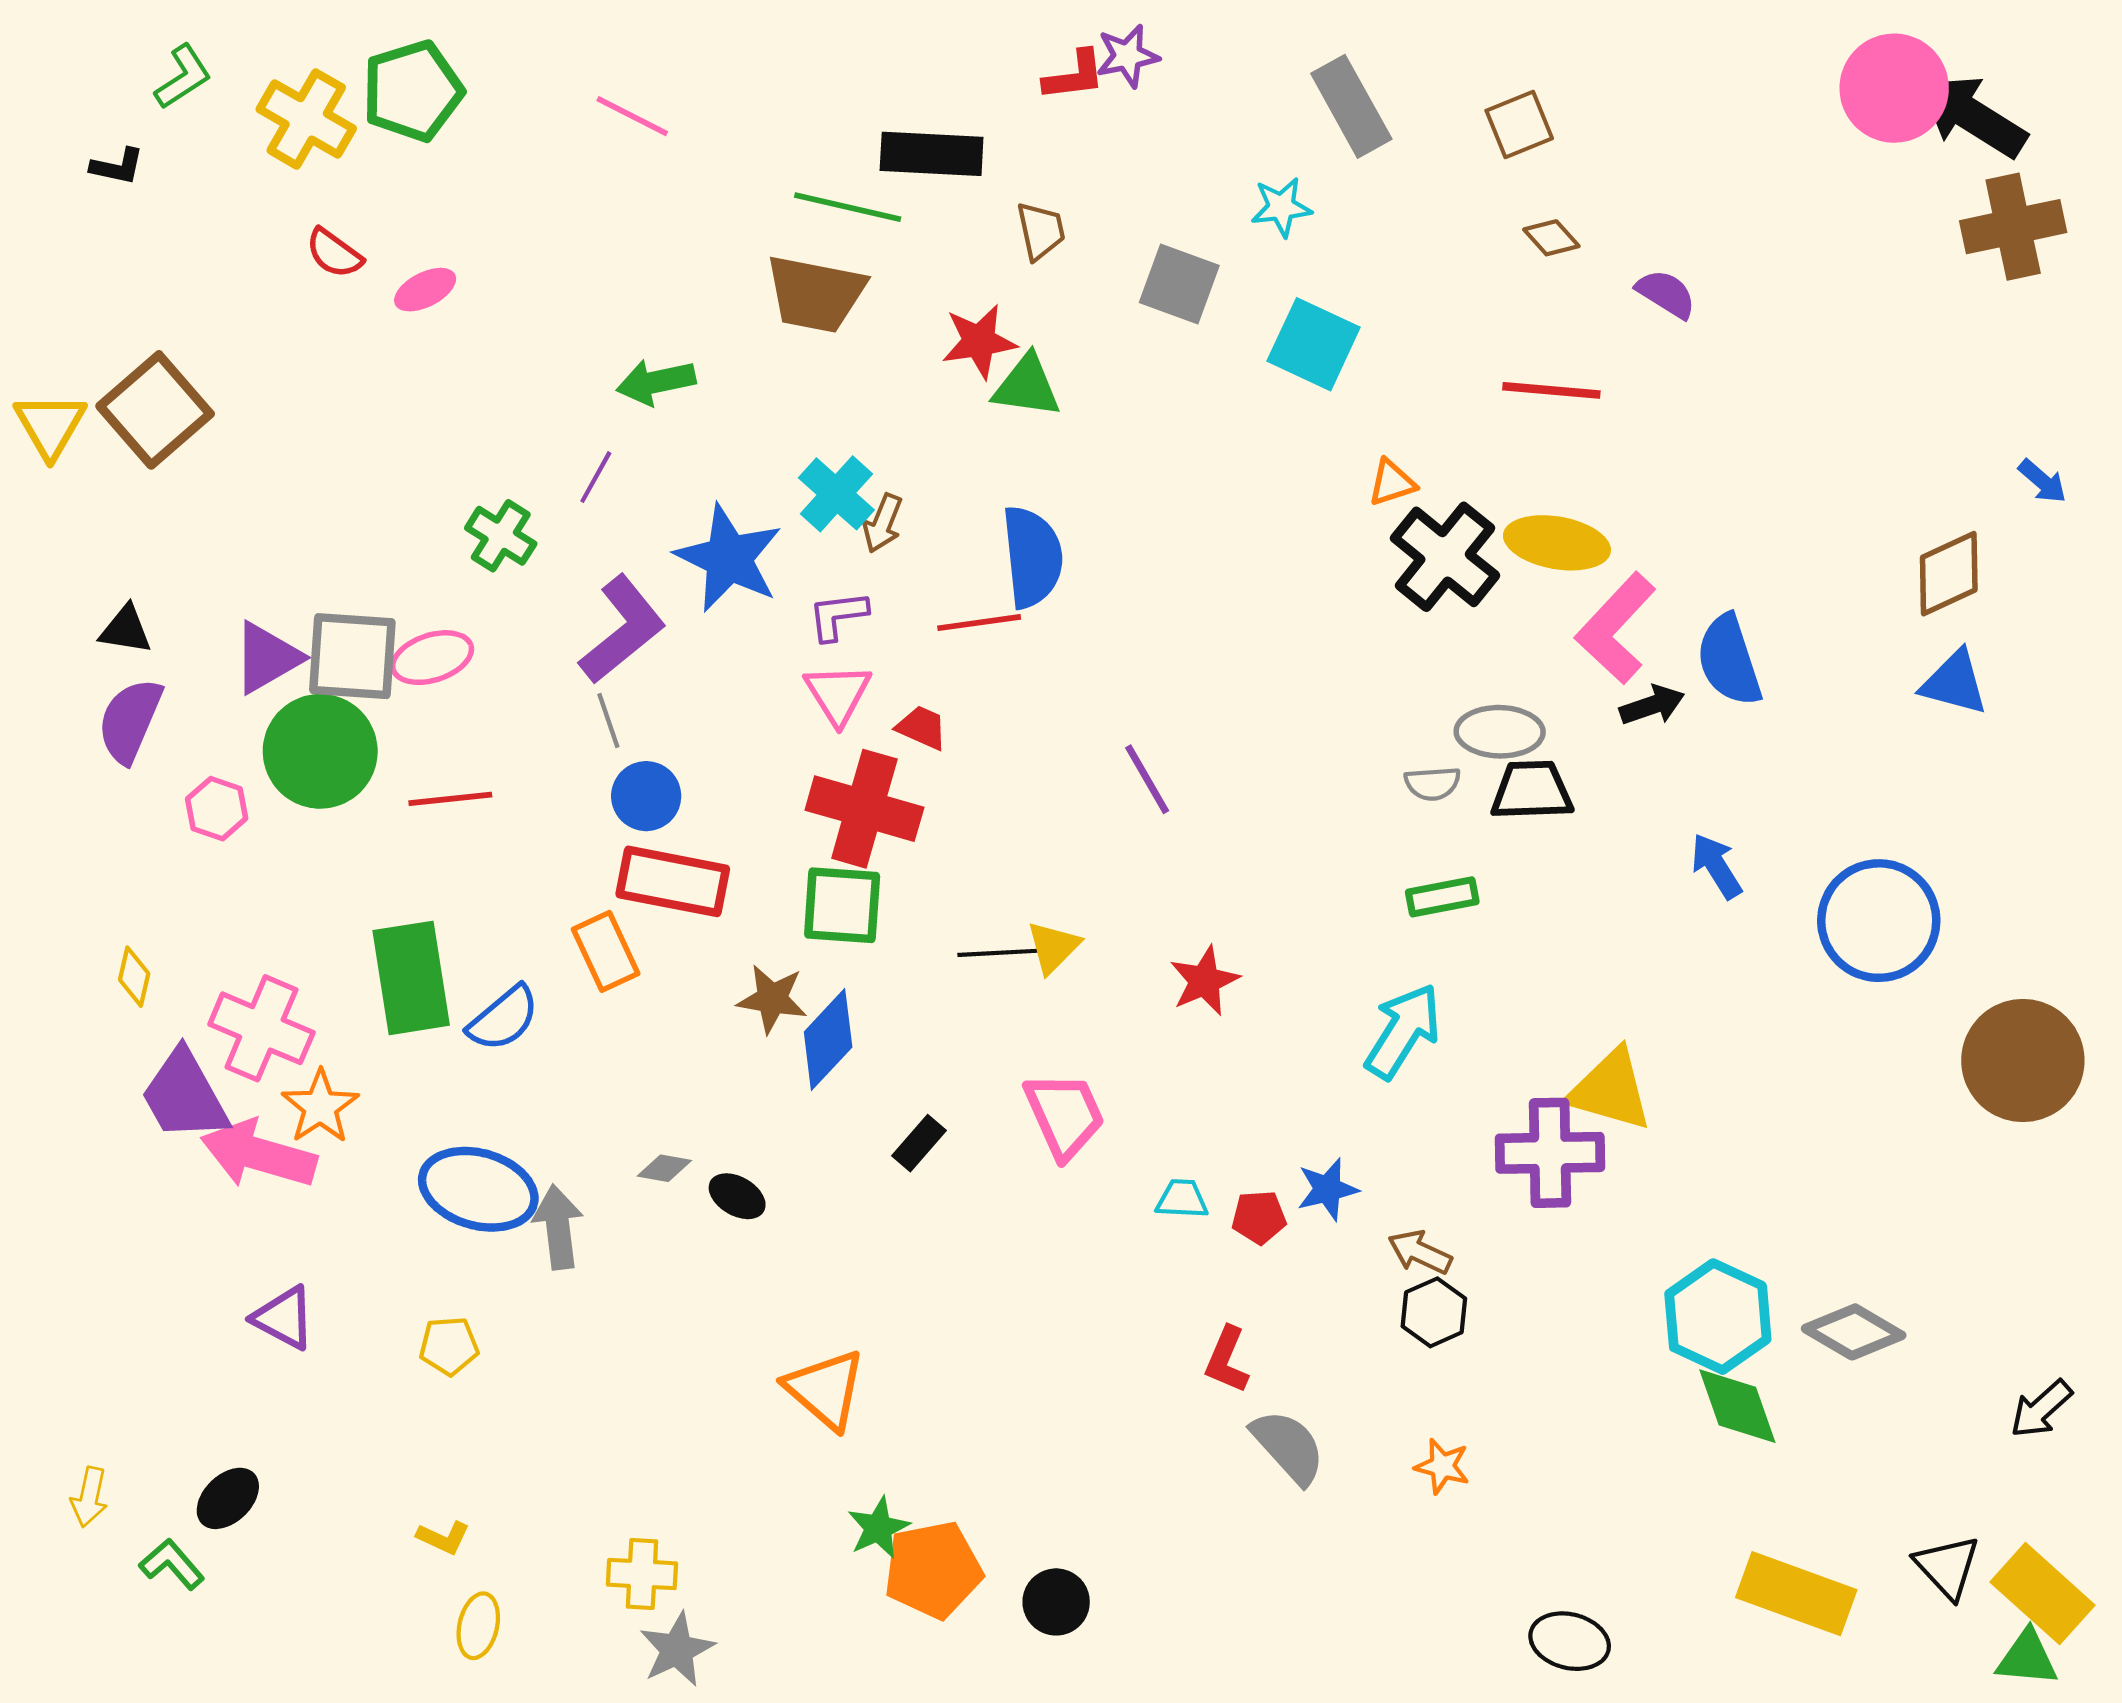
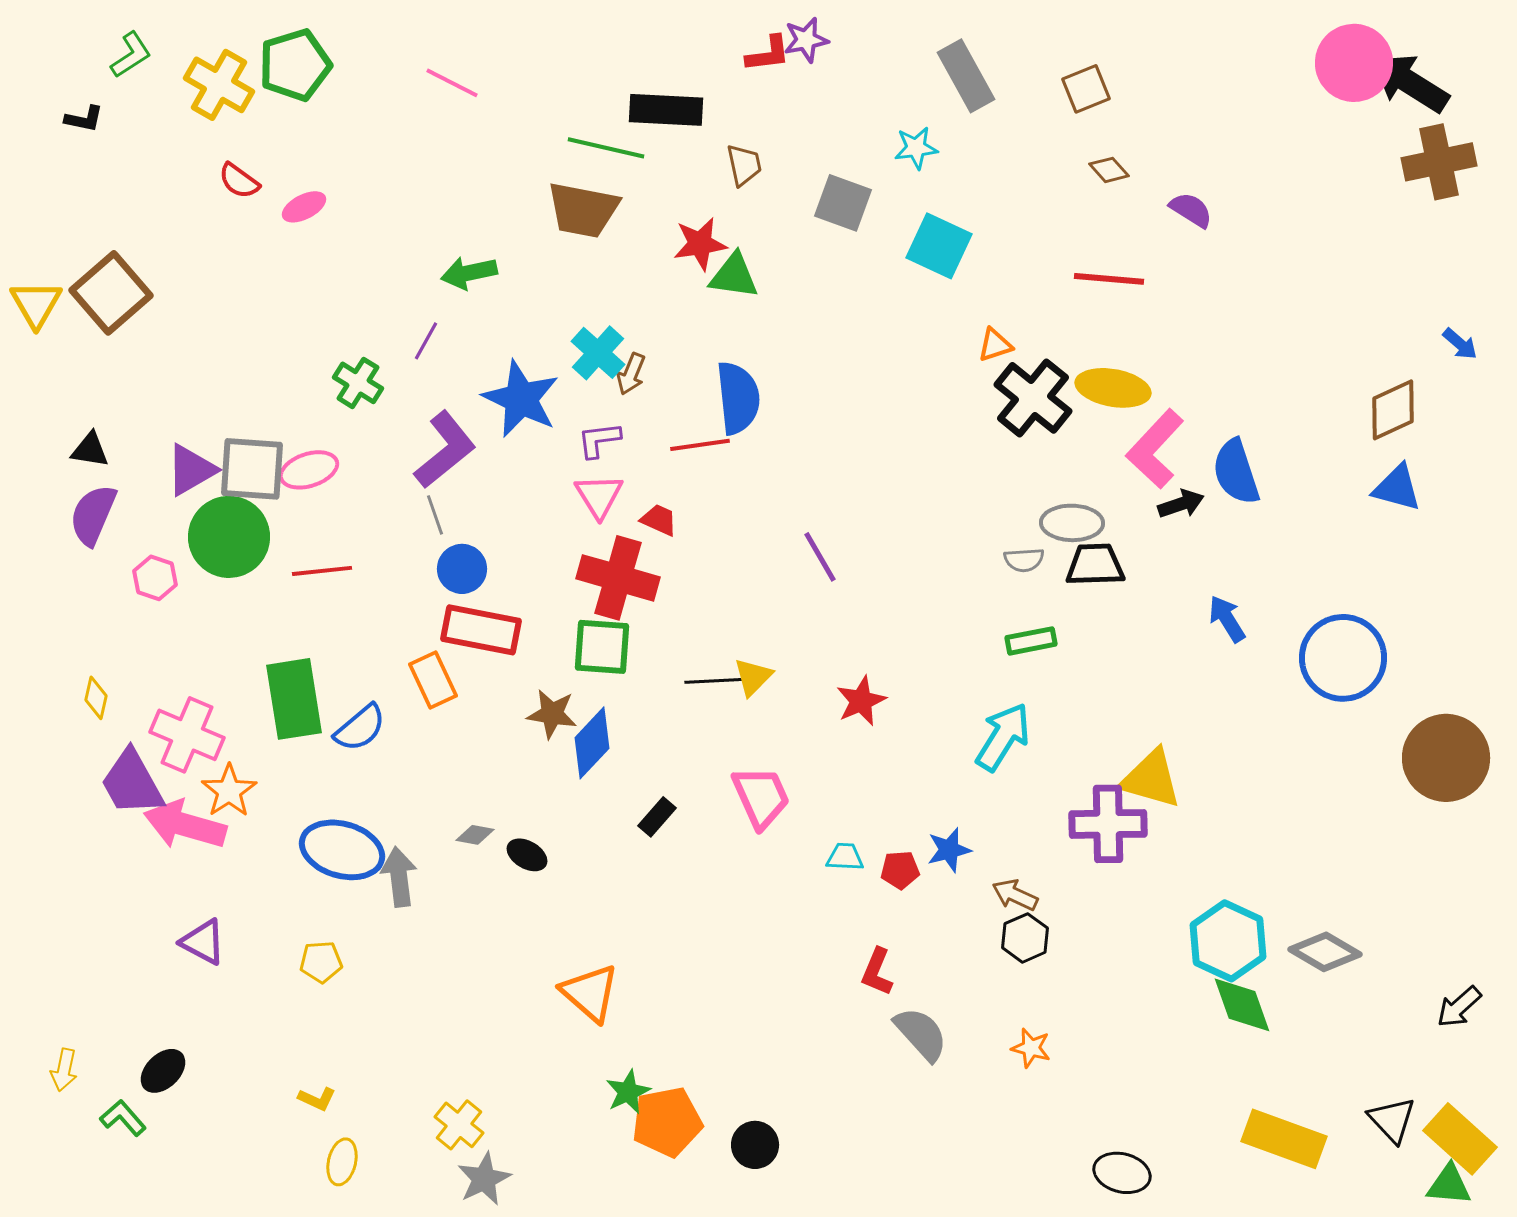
yellow cross: (642, 1574) -> (459, 1125), turned 36

